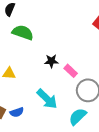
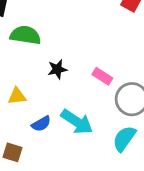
black star: (51, 61) -> (57, 69), moved
blue semicircle: (17, 112) -> (41, 124), moved

